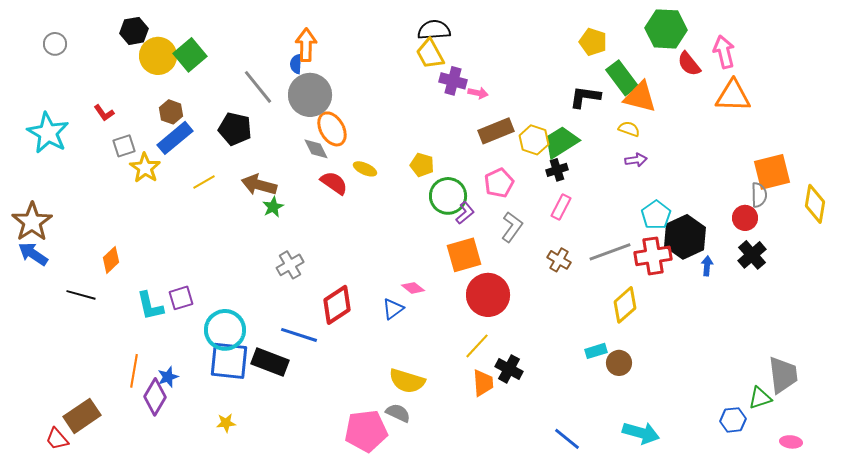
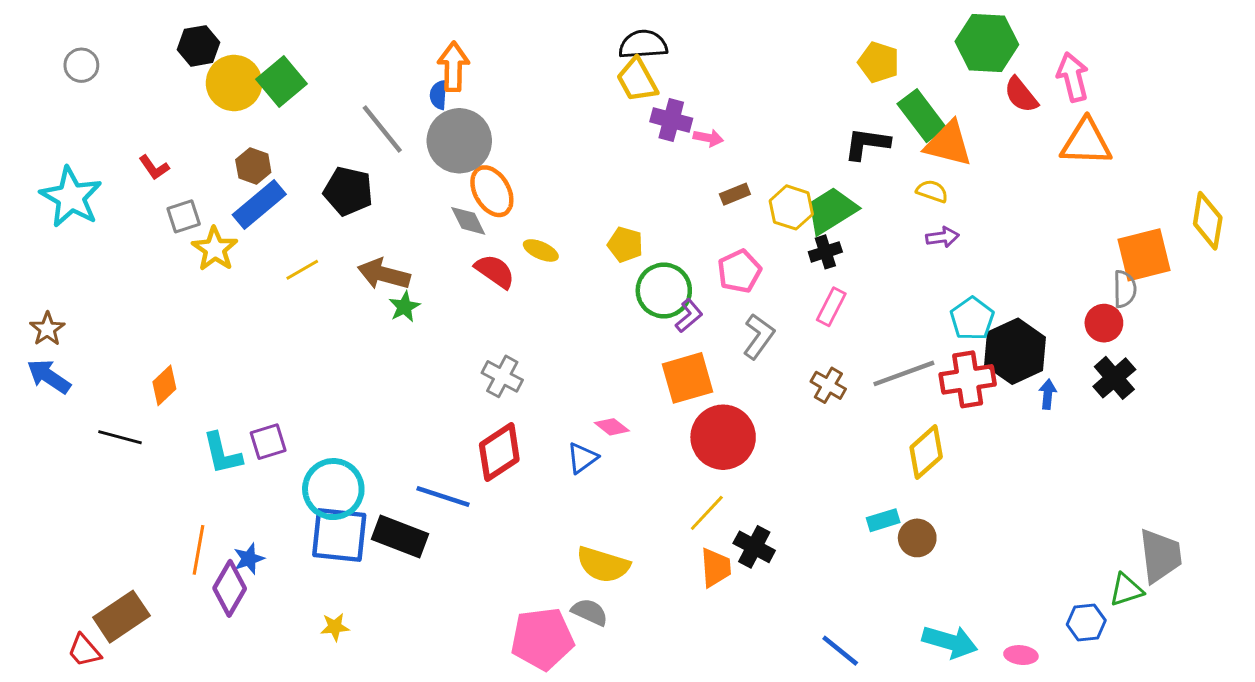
brown rectangle: (496, 131) -> (735, 194), size x0.6
yellow diamond: (815, 204) -> (1208, 221), moved
brown star: (32, 222) -> (47, 329), size x0.6
gray cross: (290, 265) -> (502, 376), moved, turned -32
pink ellipse: (791, 442) -> (1021, 655), moved

